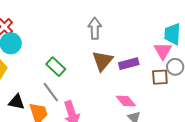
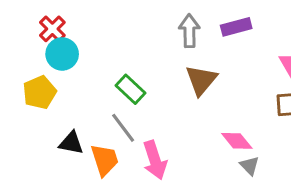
purple rectangle: (129, 64) -> (236, 27), moved

